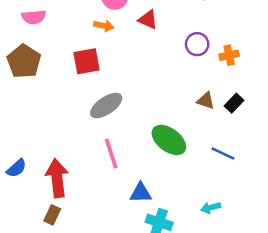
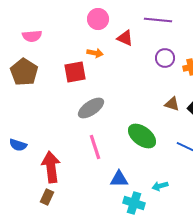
orange arrow: (104, 26) -> (95, 53), moved
blue semicircle: (16, 168) -> (18, 145), moved, turned 60
cyan arrow: (211, 208) -> (160, 186), moved

